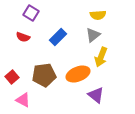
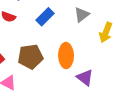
yellow arrow: (101, 57) -> (106, 32), moved
orange ellipse: (78, 74) -> (66, 56), turned -70

